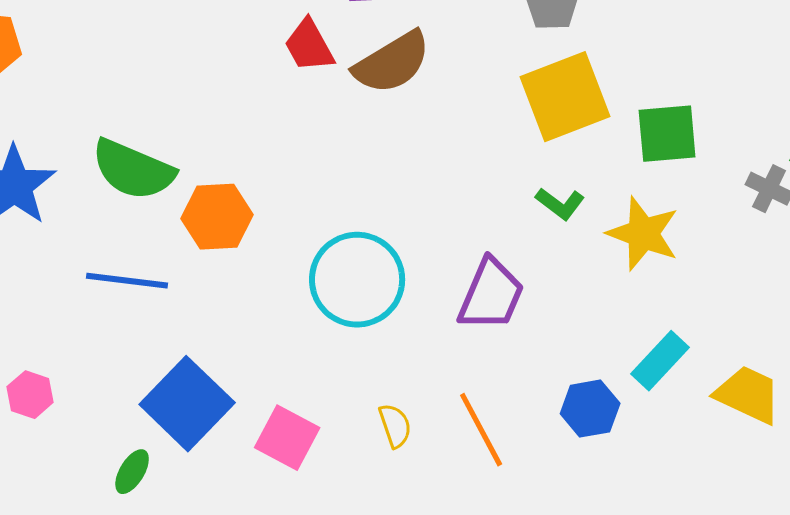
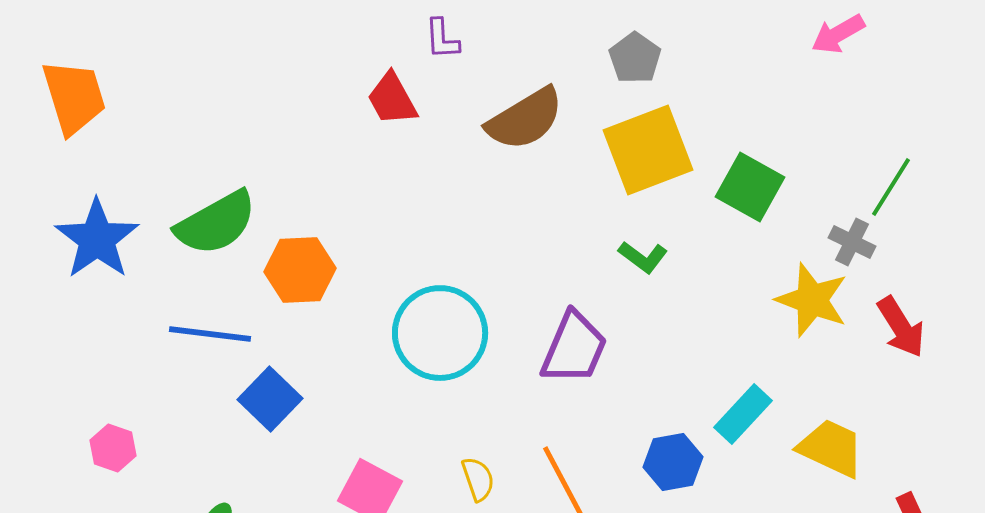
brown semicircle: (392, 63) -> (525, 119), moved
green square: (667, 134) -> (750, 187), turned 34
green semicircle: (133, 170) -> (216, 223), turned -52
yellow star: (643, 234) -> (812, 300), moved
blue square: (187, 404) -> (270, 399), moved, size x0.7

